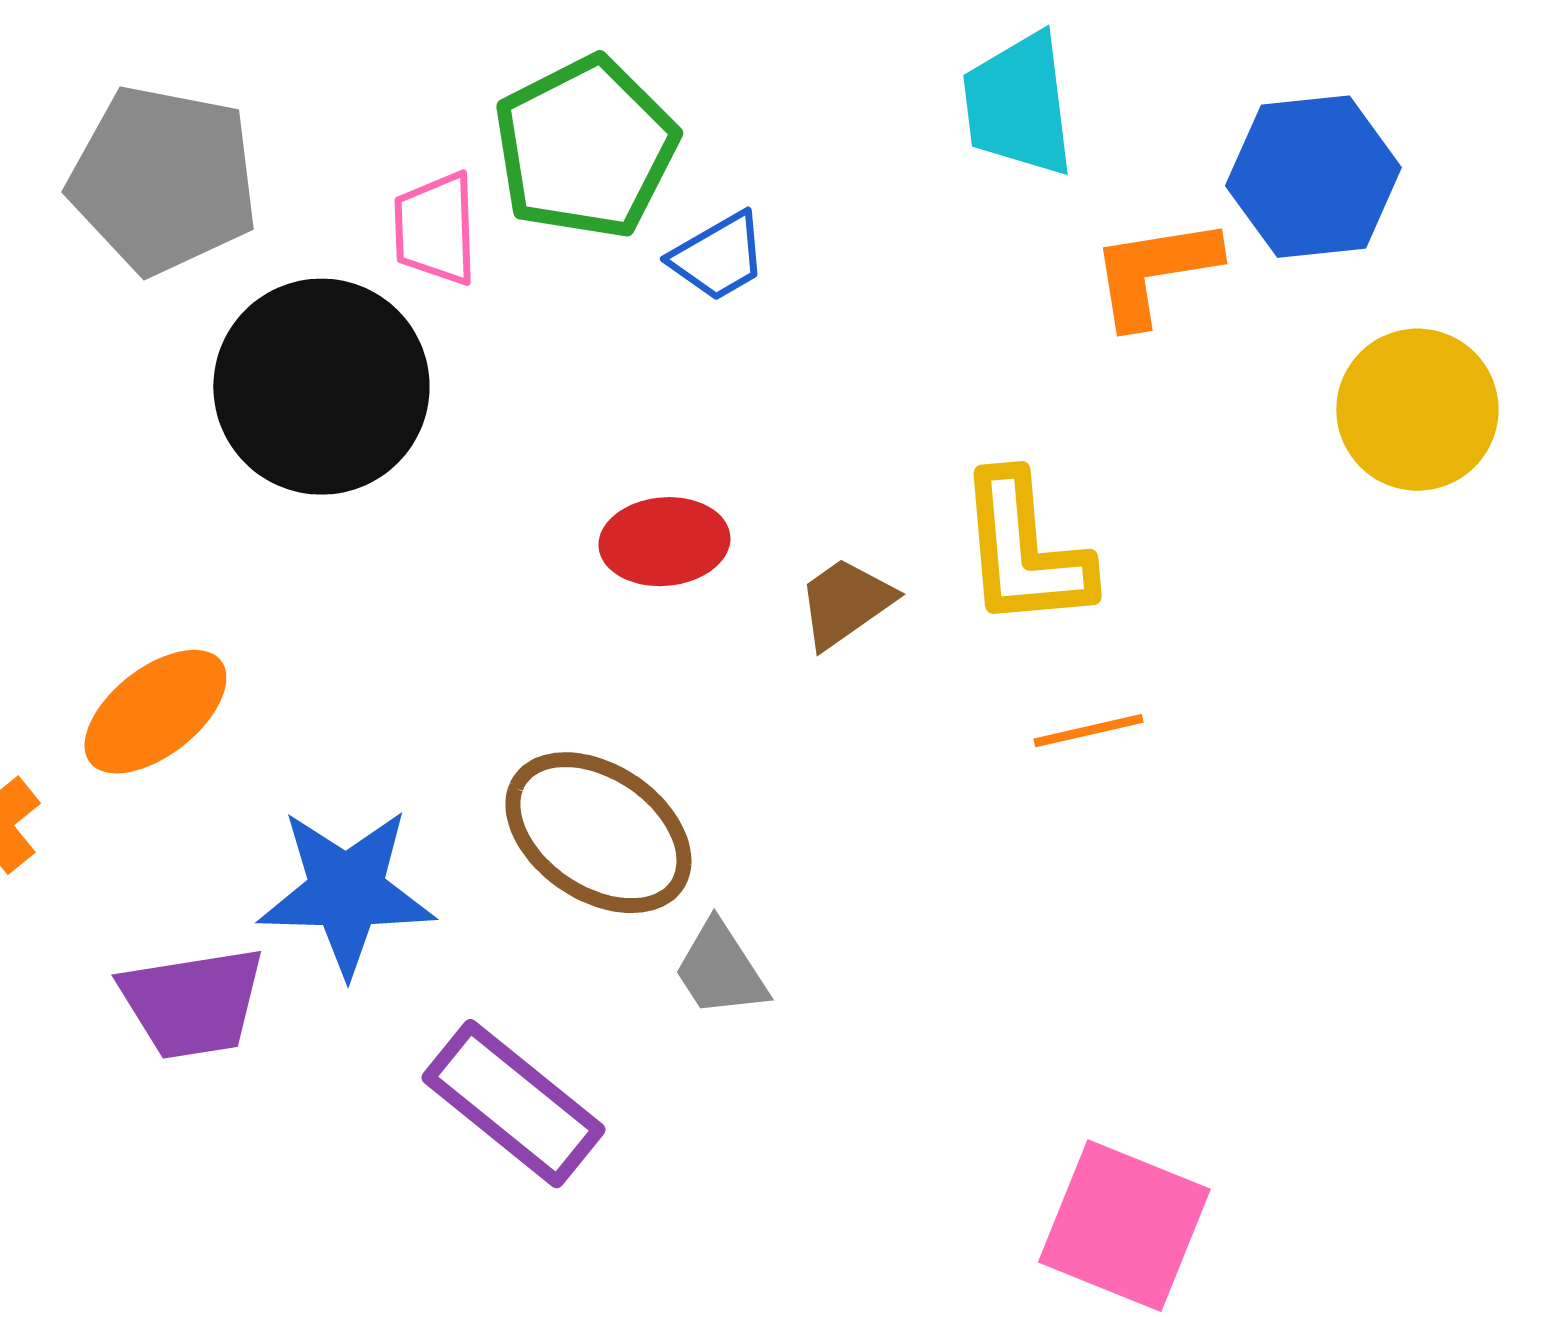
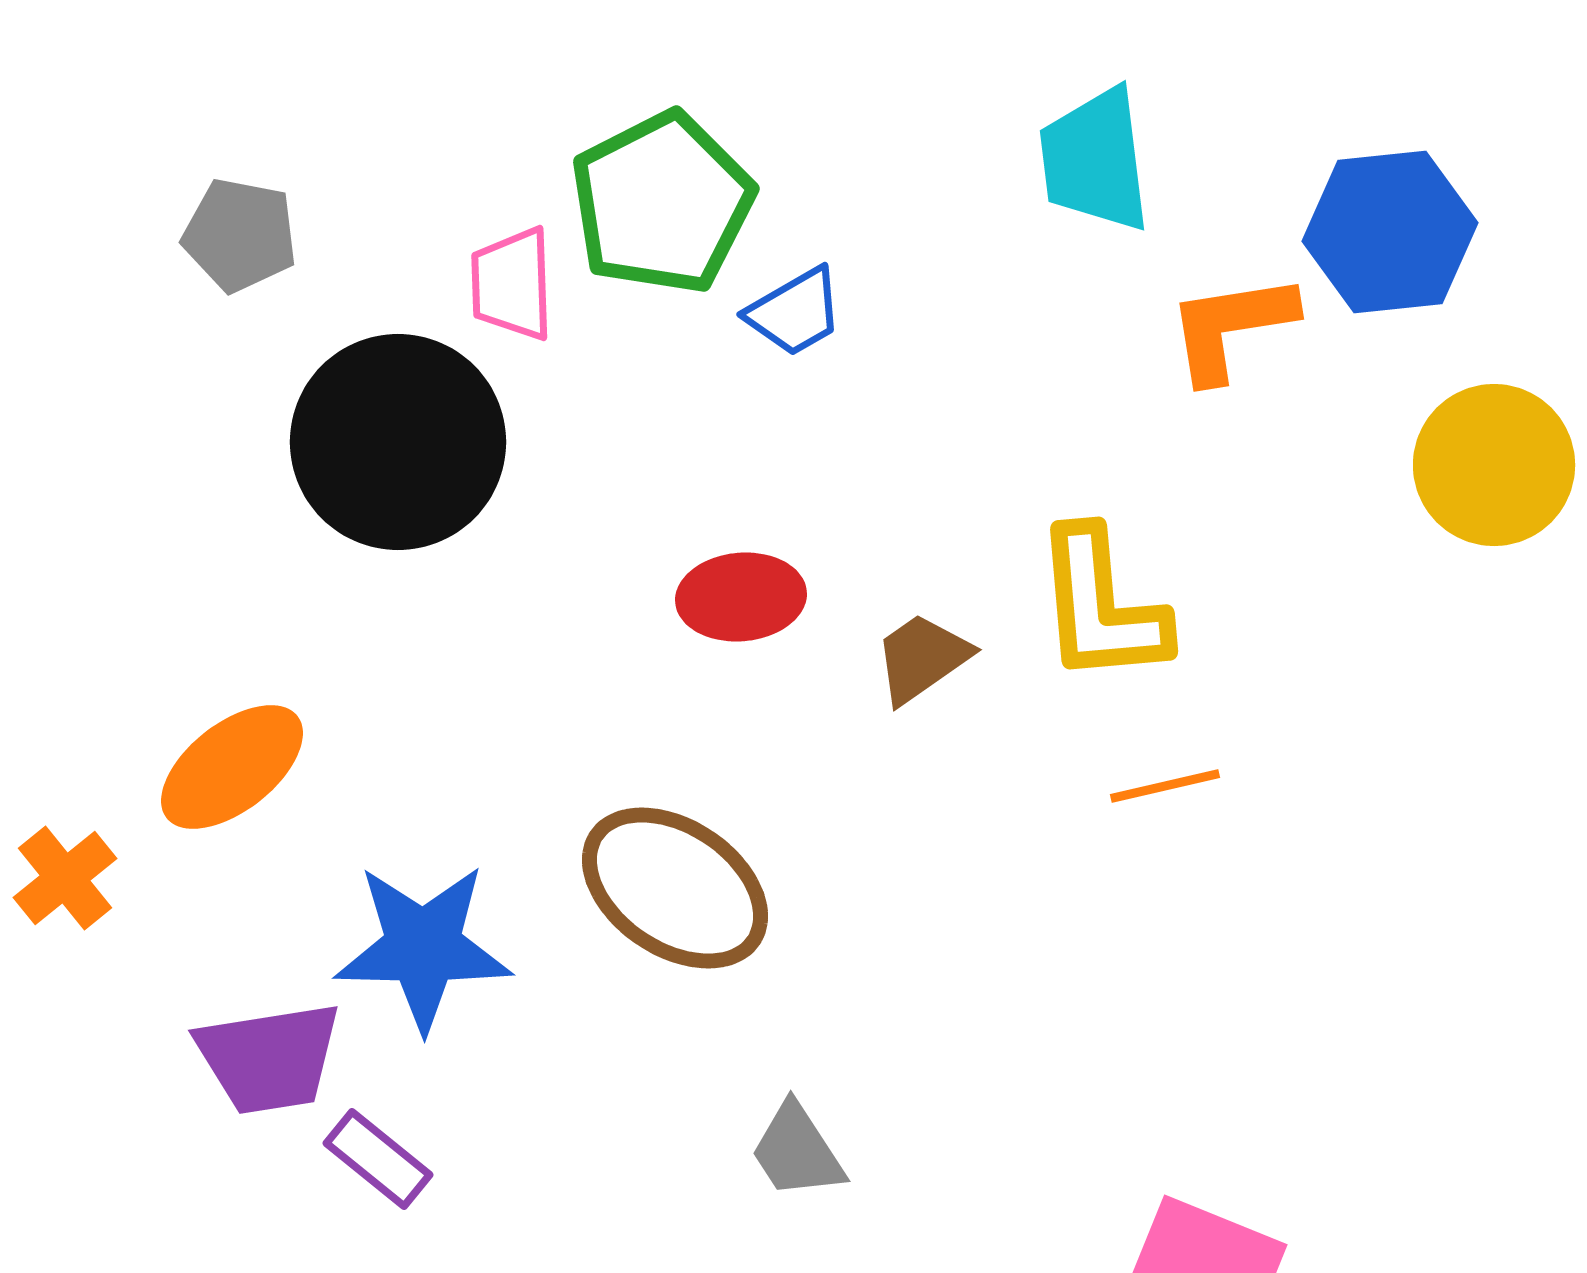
gray pentagon: (163, 180) -> (240, 235), size x0.6
gray trapezoid: (720, 970) -> (797, 1151), moved
purple rectangle: (513, 1104) -> (378, 1159), moved, size x0.6

